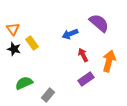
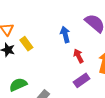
blue arrow: (70, 34) -> (65, 34), turned 98

